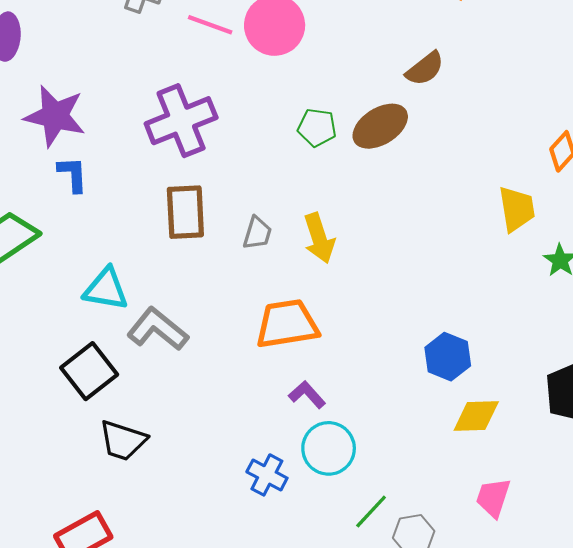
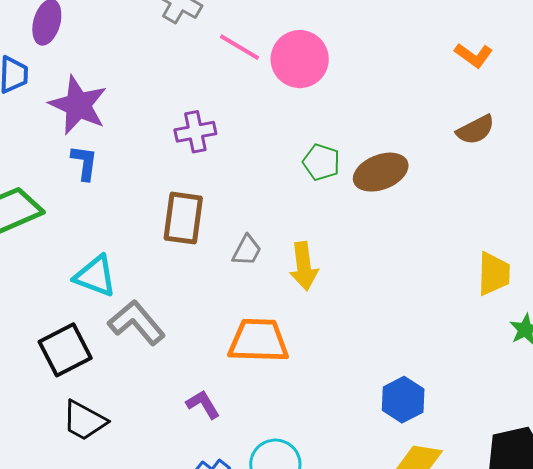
brown semicircle: (425, 69) -> (475, 130), moved
purple cross: (181, 121) -> (195, 132), size x0.6
purple L-shape: (307, 395) -> (203, 404), moved

